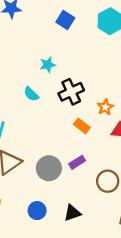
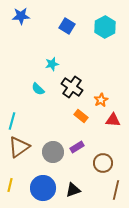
black cross: (71, 92) -> (72, 87), turned -30
blue circle: (37, 211) -> (43, 188), size x1.6

